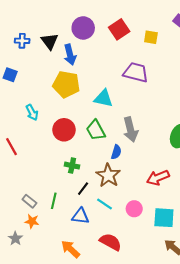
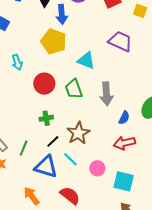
blue semicircle: (116, 152) -> (124, 118), moved
green cross: (72, 166) -> (46, 118), turned -32
blue triangle: (80, 216) -> (46, 167), size x1.4

